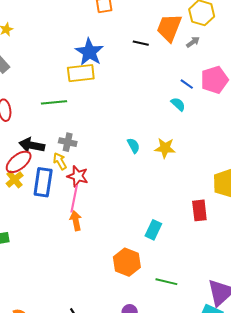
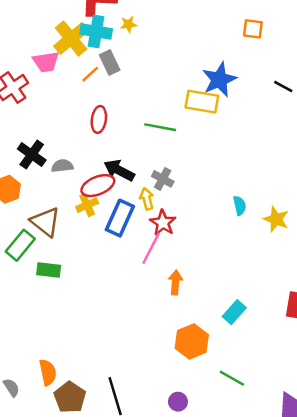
orange arrow: (76, 221) -> (175, 282), moved

